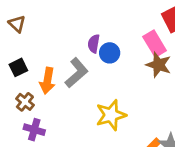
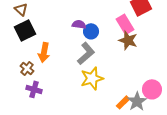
purple semicircle: (94, 44) -> (79, 24), turned 88
black square: (18, 67) -> (25, 30), moved, size x1.5
gray L-shape: (77, 73) -> (86, 53), moved

